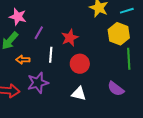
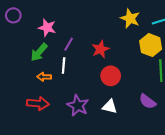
white line: (51, 55) -> (64, 66), moved
orange arrow: (23, 60) -> (44, 77), moved
purple star: (38, 83) -> (78, 106), moved, turned -30

